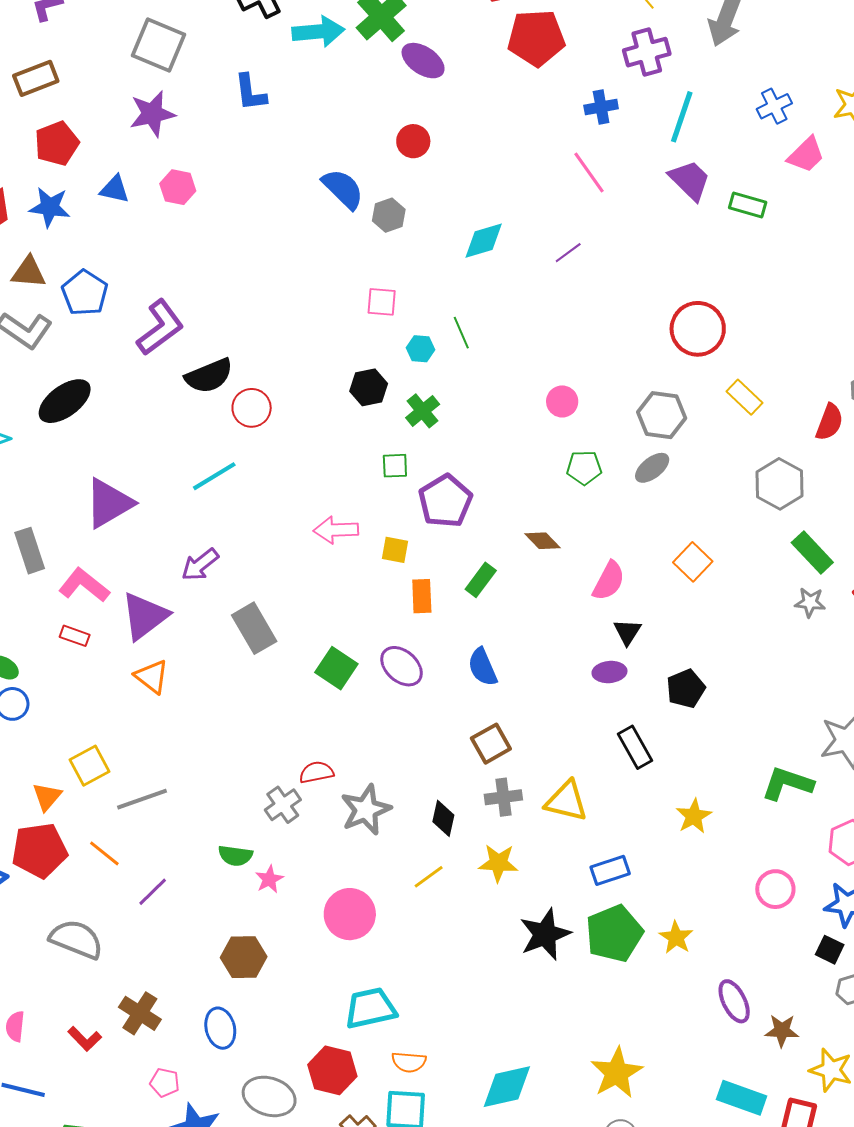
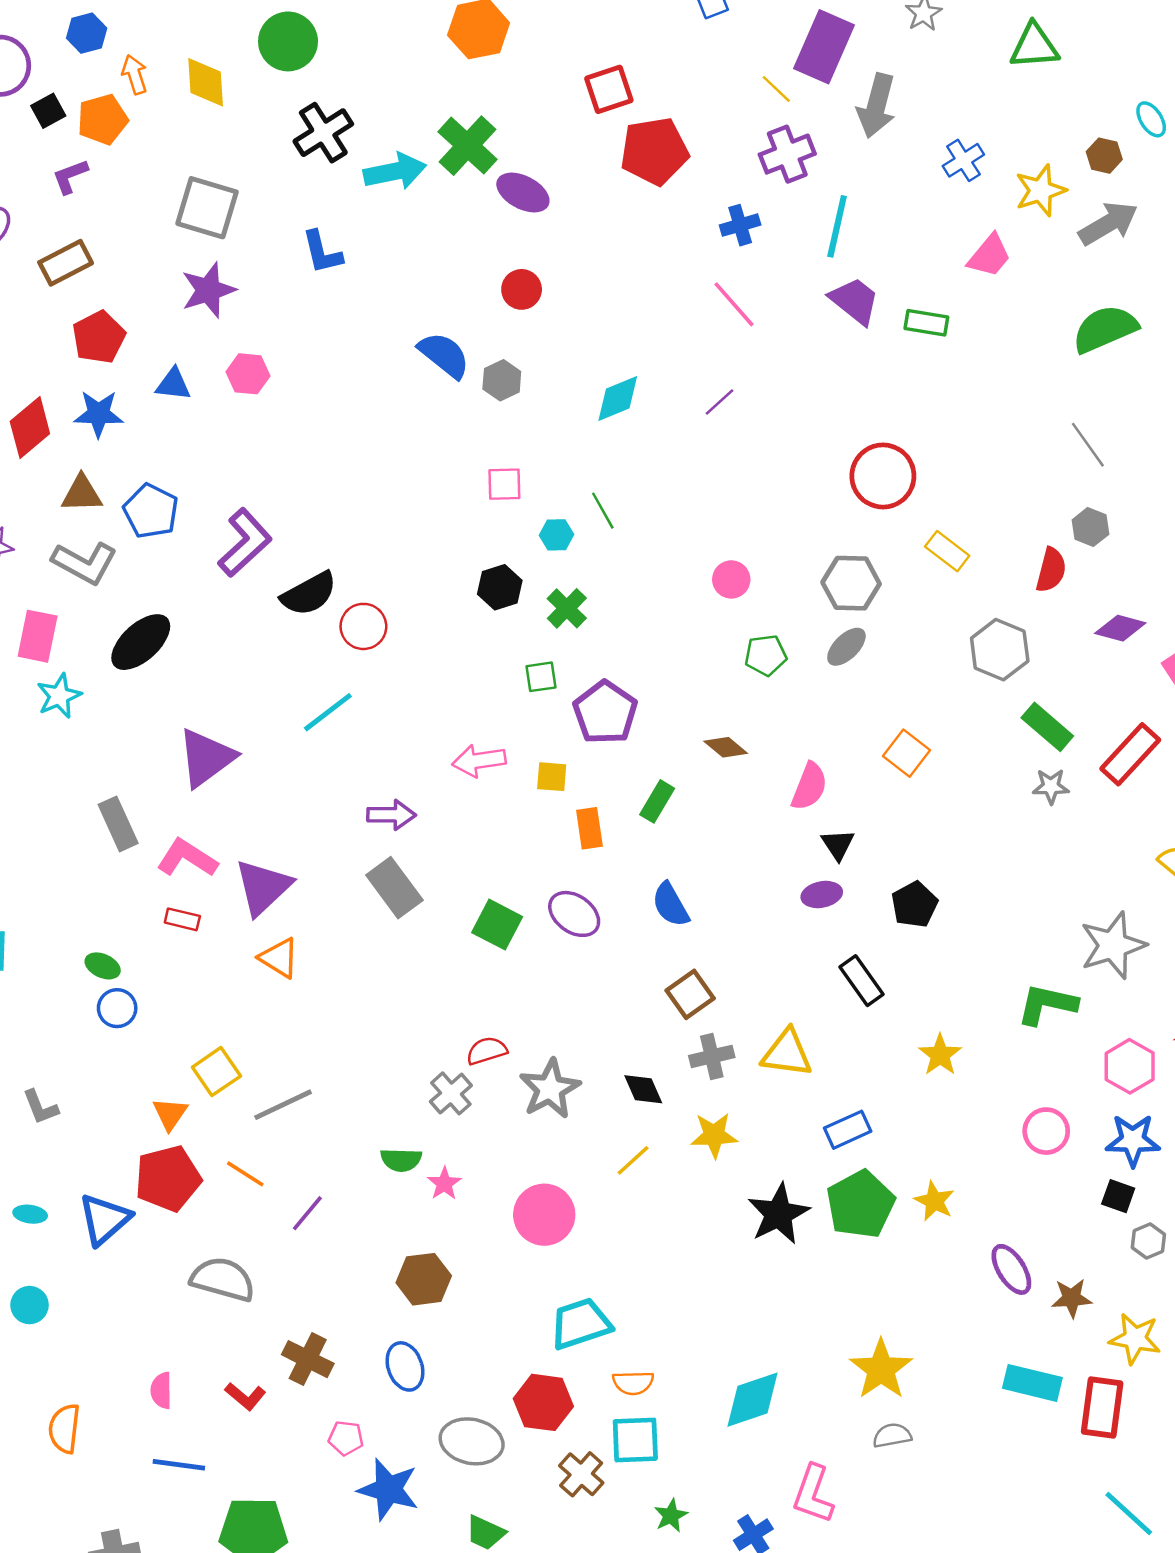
blue cross: (774, 106) -> (963, 160), moved
purple arrow: (200, 565) -> (391, 815), moved, turned -135
black diamond: (443, 818) -> (643, 1089), turned -30

